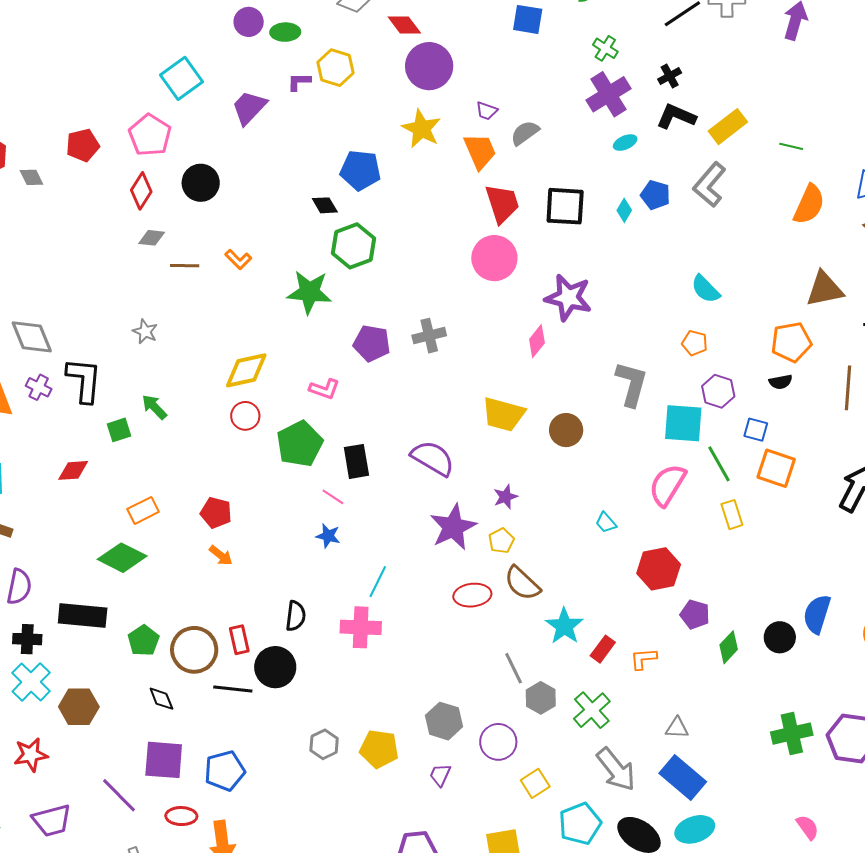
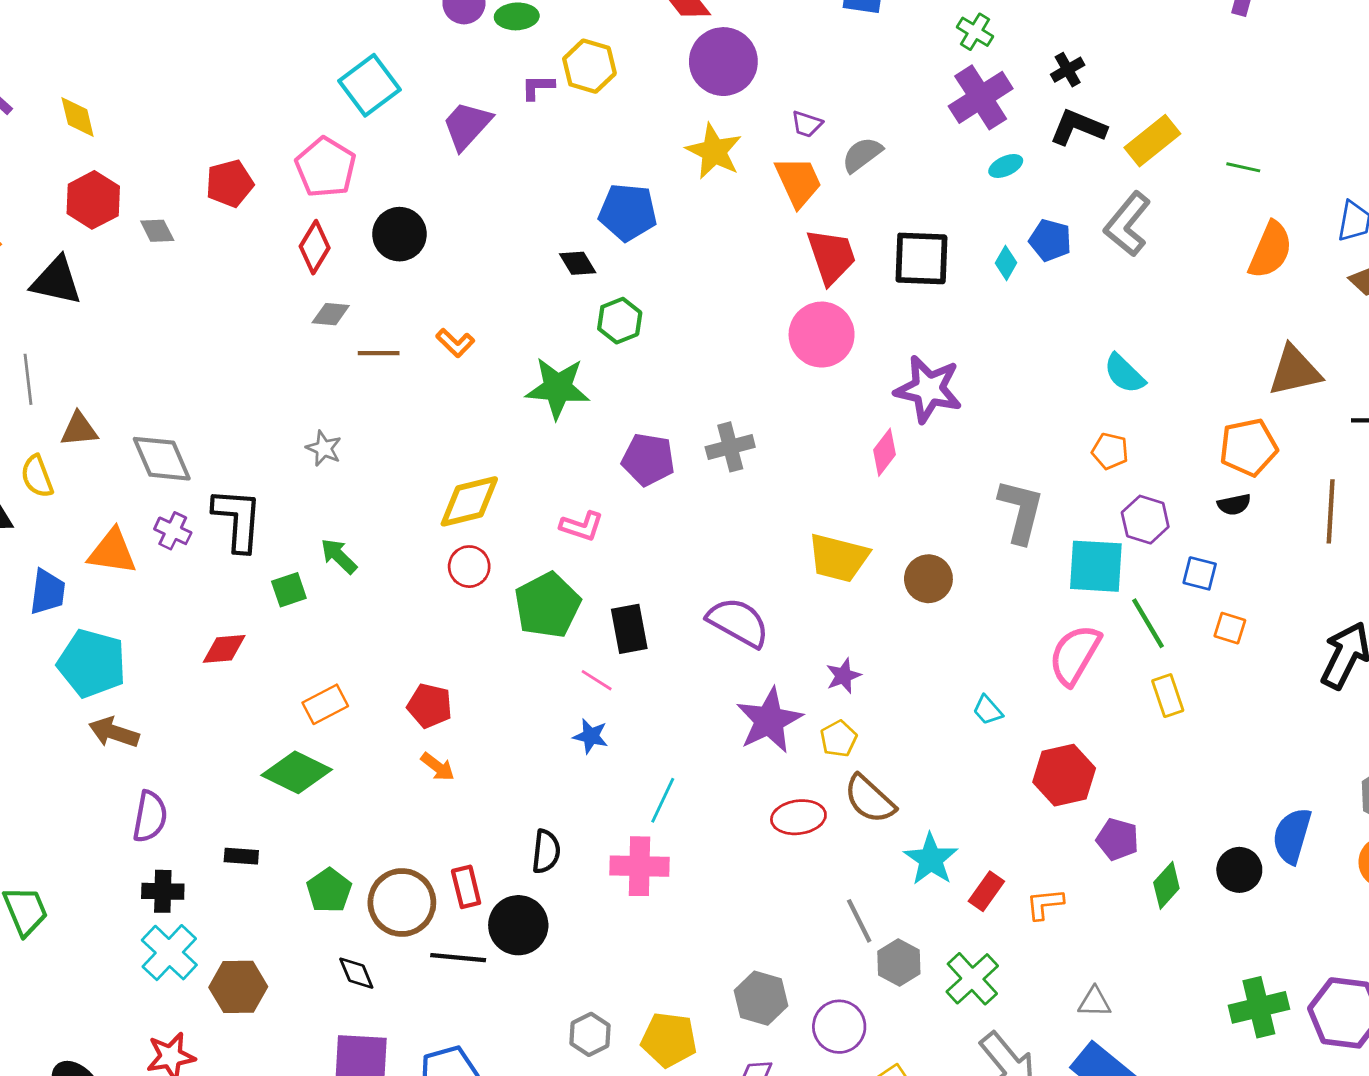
green hexagon: (354, 246) -> (620, 321), size x0.7
orange square: (776, 468) -> (1230, 628), size x0.6
black rectangle: (83, 615) -> (241, 856), size x0.5

